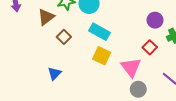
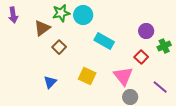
cyan rectangle: (100, 32) -> (104, 41), moved
yellow square: (102, 56) -> (87, 76), moved

